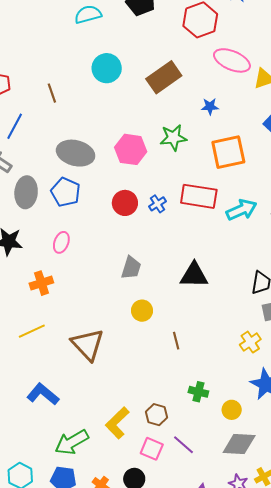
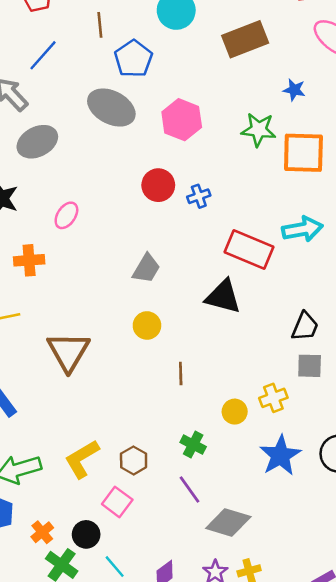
green star: (173, 138) -> (259, 130), moved
gray ellipse: (26, 192) -> (37, 142), turned 44
blue pentagon: (66, 192) -> (133, 59), moved
red rectangle: (199, 196) -> (249, 249), moved
yellow circle: (232, 410) -> (235, 412), moved
purple line: (183, 445) -> (189, 490), moved

